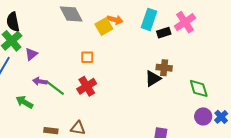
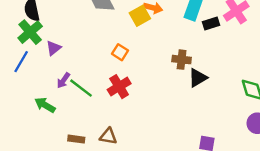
orange square: (87, 57) -> (120, 52), turned 32
brown cross: (164, 68) -> (182, 60), moved
purple arrow: (40, 81) -> (63, 80), turned -64

